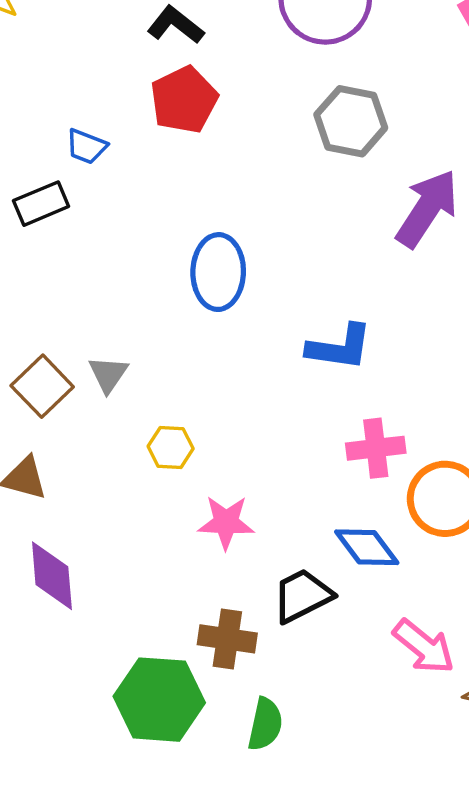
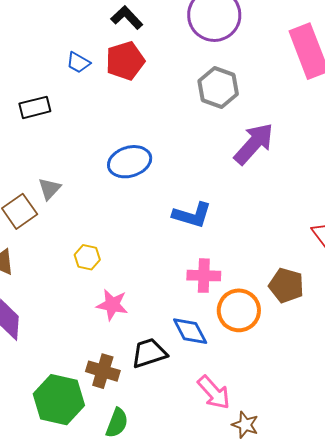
blue trapezoid: (86, 146) -> (78, 63), moved
blue ellipse: (218, 272) -> (130, 162), turned 63
gray triangle: (108, 374) -> (49, 189), moved

